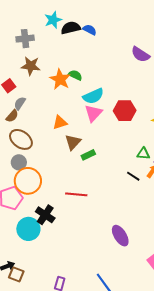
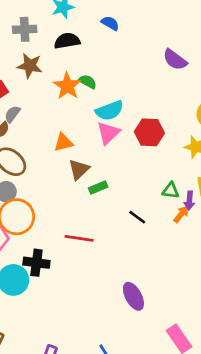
black semicircle: (71, 28) -> (67, 41), moved
black line: (133, 176) -> (137, 217), moved
black cross: (45, 215) -> (36, 263), turned -30

